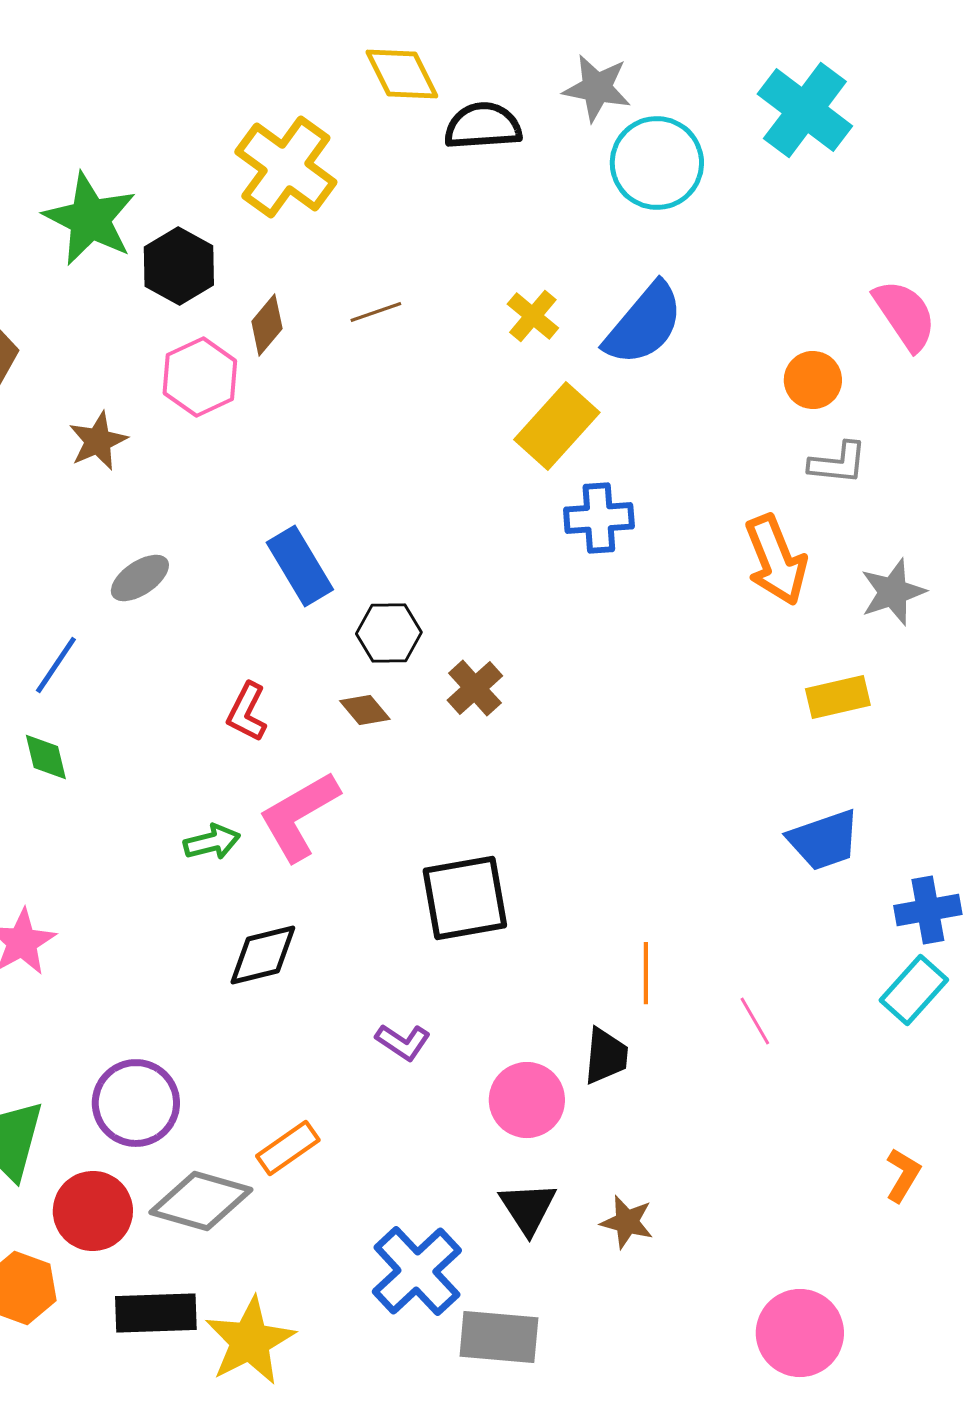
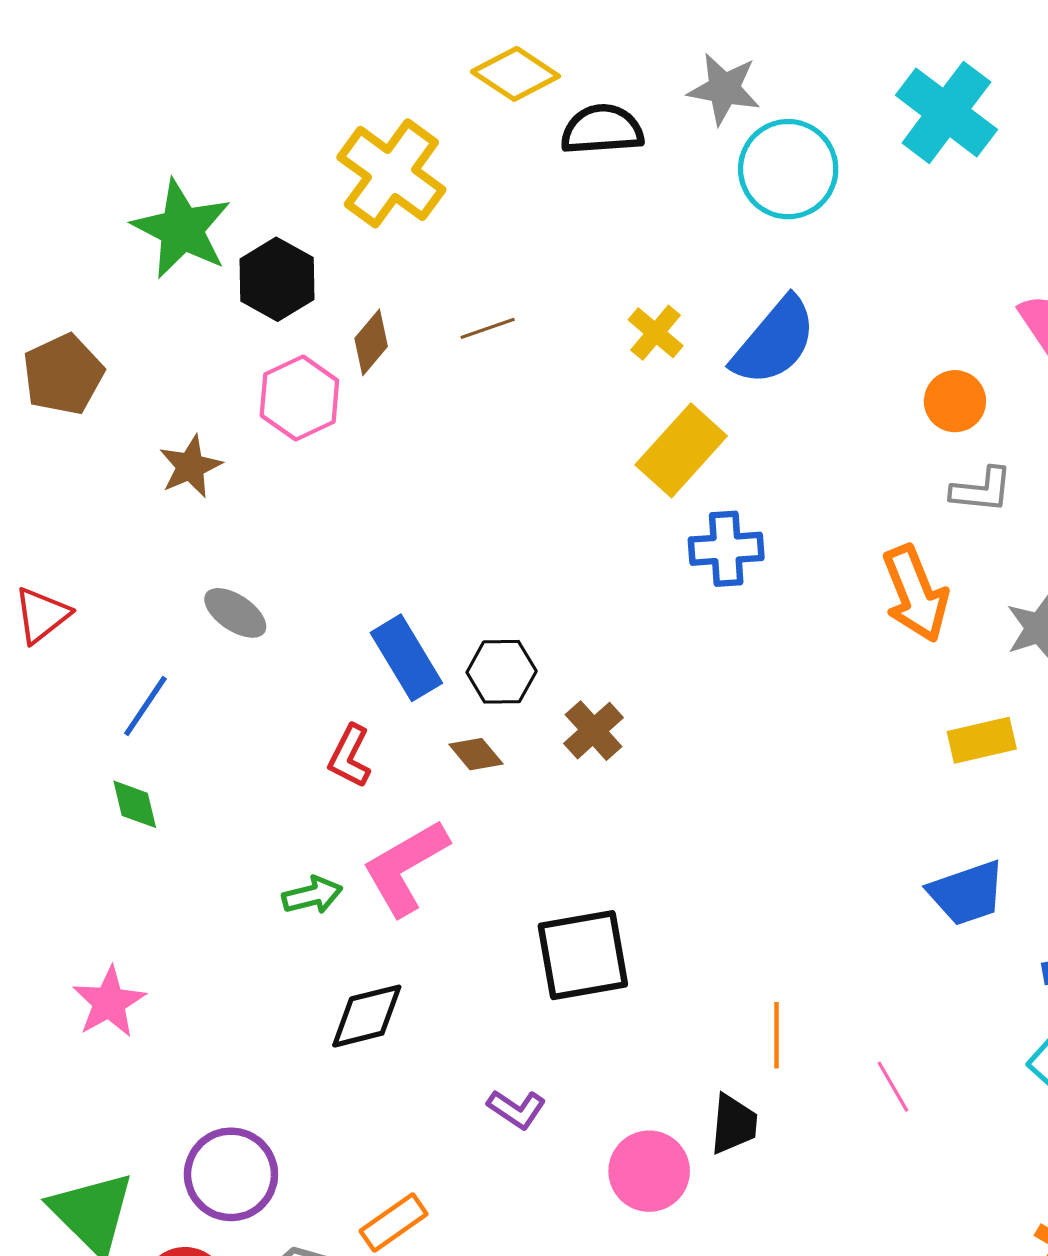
yellow diamond: (402, 74) -> (515, 74), turned -30
blue rectangle: (300, 566) -> (406, 658), moved
gray ellipse: (140, 578) -> (235, 613), turned 68

